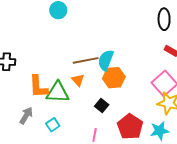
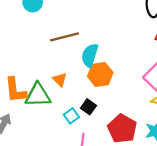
brown line: (86, 60) -> (65, 37), moved
cyan square: (53, 125) -> (71, 116), moved

